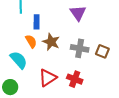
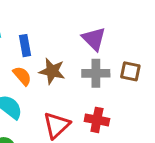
purple triangle: (78, 13) -> (94, 39), moved

